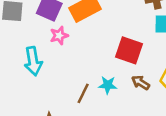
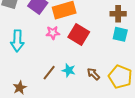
pink star: (59, 35) -> (53, 33), moved
red square: (129, 50) -> (79, 34), moved

